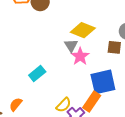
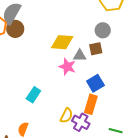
gray triangle: (71, 45) -> (80, 56), moved, turned -40
blue square: (103, 82) -> (95, 83), size x0.7

